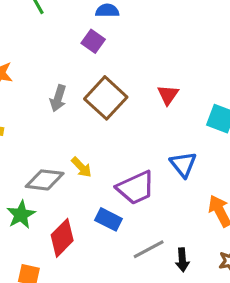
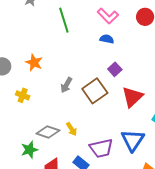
purple square: (93, 41) -> (115, 69), moved
red triangle: (168, 95) -> (132, 97), size x1.6
blue triangle: (183, 164) -> (133, 140), size x1.4

